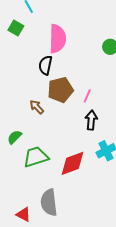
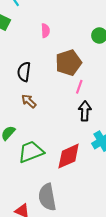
pink semicircle: (57, 39) -> (45, 31), size x0.5
black semicircle: (45, 65) -> (24, 72), moved
brown pentagon: (60, 90) -> (68, 63), moved

